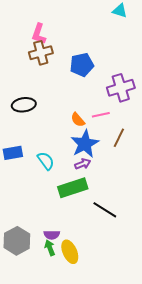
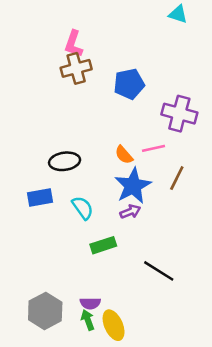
purple cross: (121, 88) -> (179, 114), turned 32
black ellipse: (24, 105) -> (65, 161), moved
green rectangle: (73, 188) -> (103, 245), moved, size x0.7

